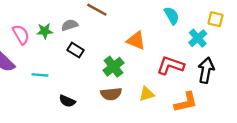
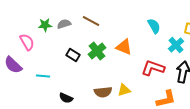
gray semicircle: (70, 25) -> (64, 24), moved
green star: (45, 31) -> (45, 25), moved
green cross: (113, 67) -> (97, 51), moved
yellow triangle: (147, 94) -> (124, 90), moved

